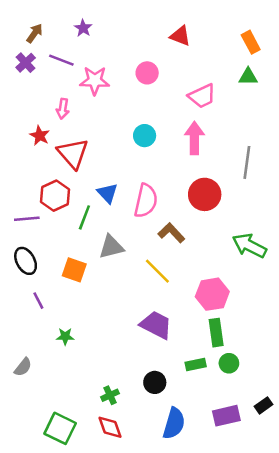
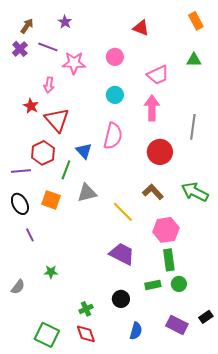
orange rectangle: (251, 42) -> (196, 21), moved
cyan circle: (145, 136) -> (115, 95), moved
pink semicircle: (146, 201) -> (113, 136), moved
brown L-shape: (171, 233) -> (153, 192), moved
orange square: (74, 270) -> (51, 200), moved
green star: (65, 336) -> (51, 272), moved
purple rectangle: (226, 416) -> (177, 325), turned 40
blue semicircle: (174, 423) -> (136, 331), size x0.7

